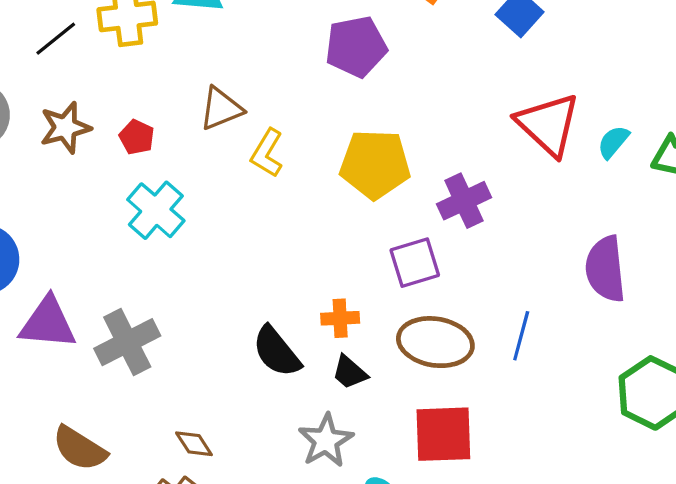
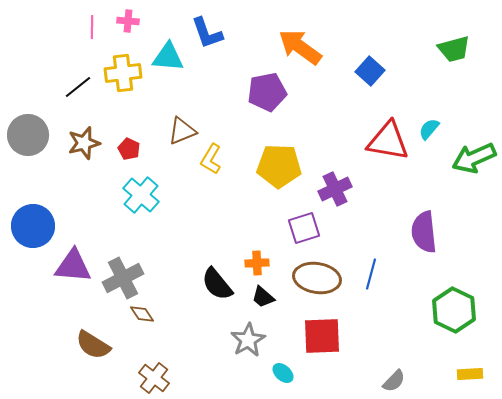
red triangle: (548, 124) -> (388, 141), turned -33
cyan semicircle: (613, 142) -> (429, 129), moved
brown diamond: (194, 444) -> (142, 314), moved

